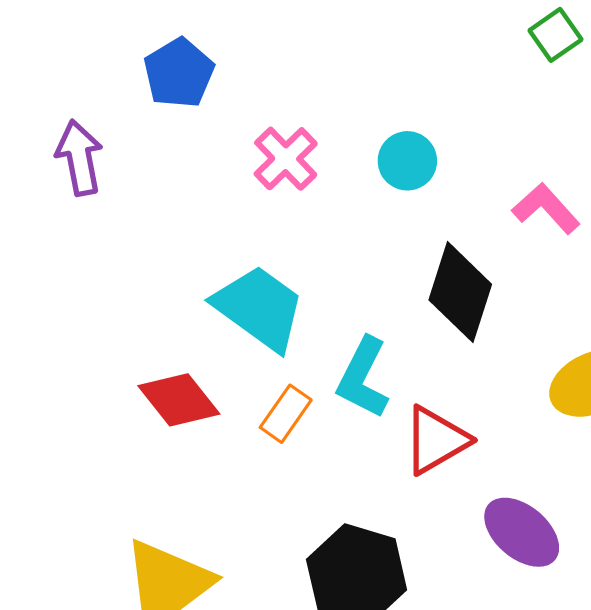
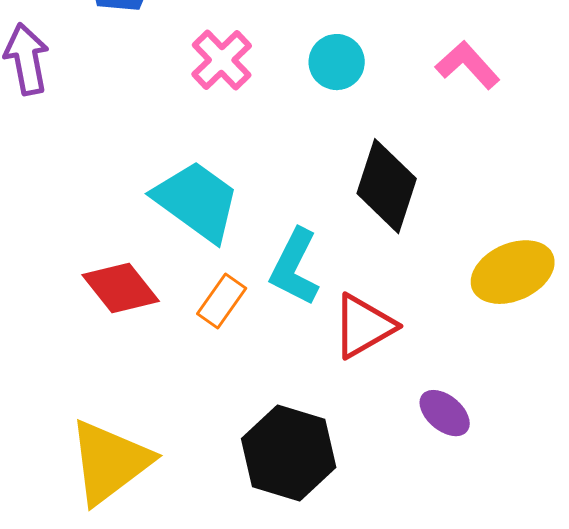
pink L-shape: (546, 208) -> (468, 65), moved
purple ellipse: (522, 532) -> (445, 413), size x0.7

